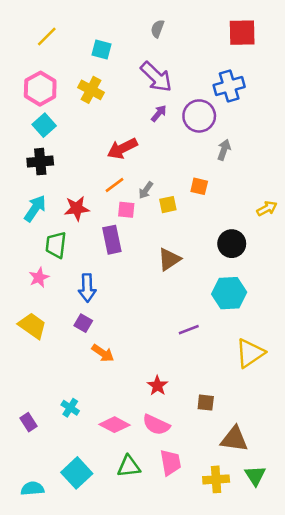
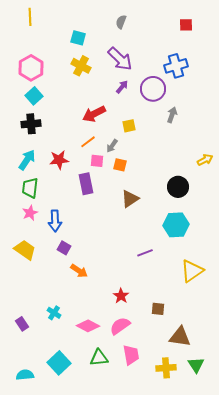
red square: (242, 33) -> (186, 25), size x0.6
yellow line: (47, 36) -> (30, 17), moved, turned -48
yellow cross: (91, 90) -> (81, 66), moved
orange square: (199, 186) -> (120, 165), moved
yellow square: (168, 205) -> (129, 126), moved
green trapezoid: (56, 245) -> (30, 188), moved
blue arrow: (87, 288) -> (55, 221), moved
pink semicircle: (156, 425) -> (120, 326), turned 120

